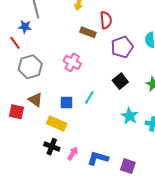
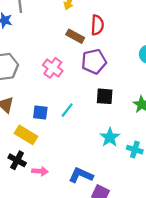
purple pentagon: (122, 47) -> (94, 62), moved
black square: (120, 81) -> (105, 96), turned 35
pink arrow: (73, 153) -> (40, 171), turned 56
blue L-shape: (98, 158) -> (81, 175), moved

